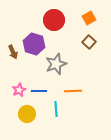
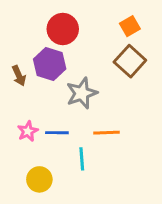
red circle: (54, 20) -> (63, 29), moved
brown square: (89, 42) -> (130, 61), size x1.5
yellow circle: (27, 114) -> (39, 179), moved

